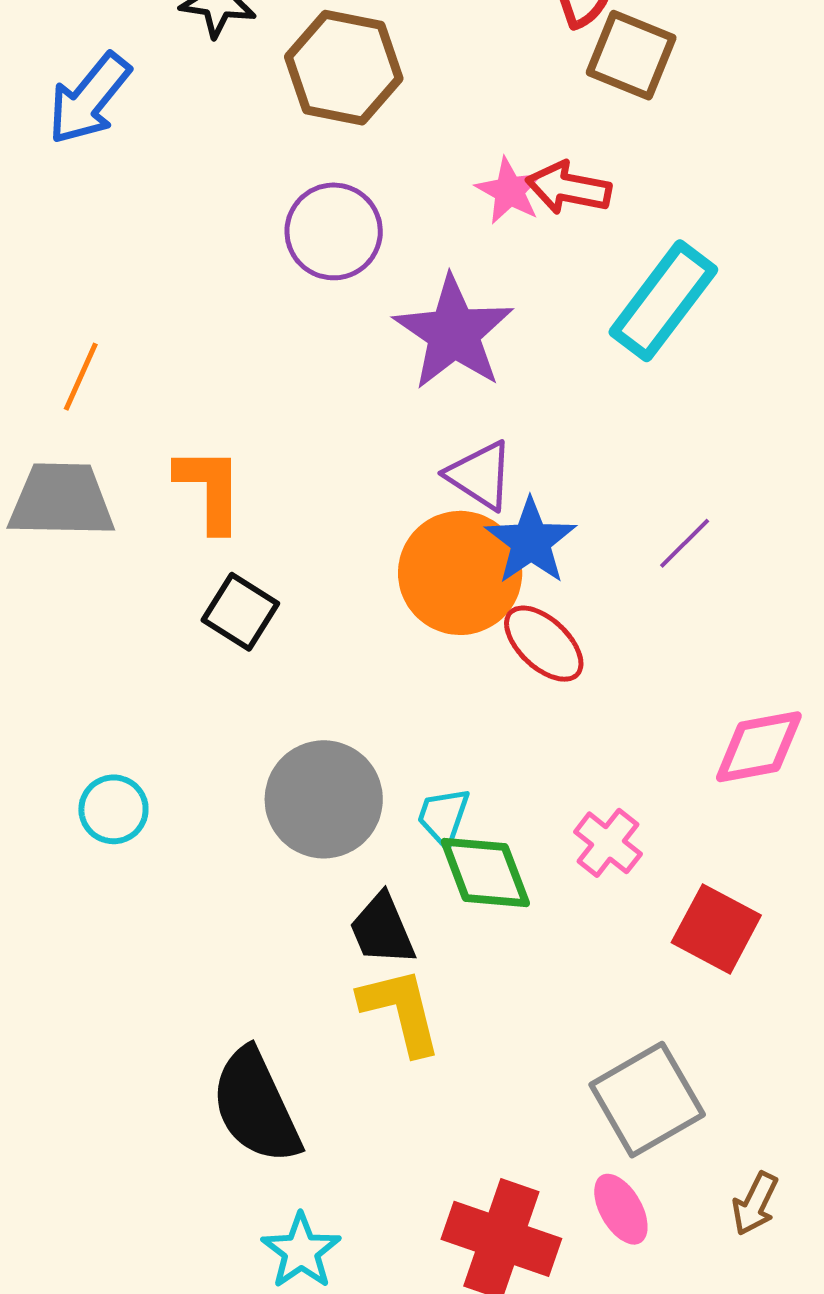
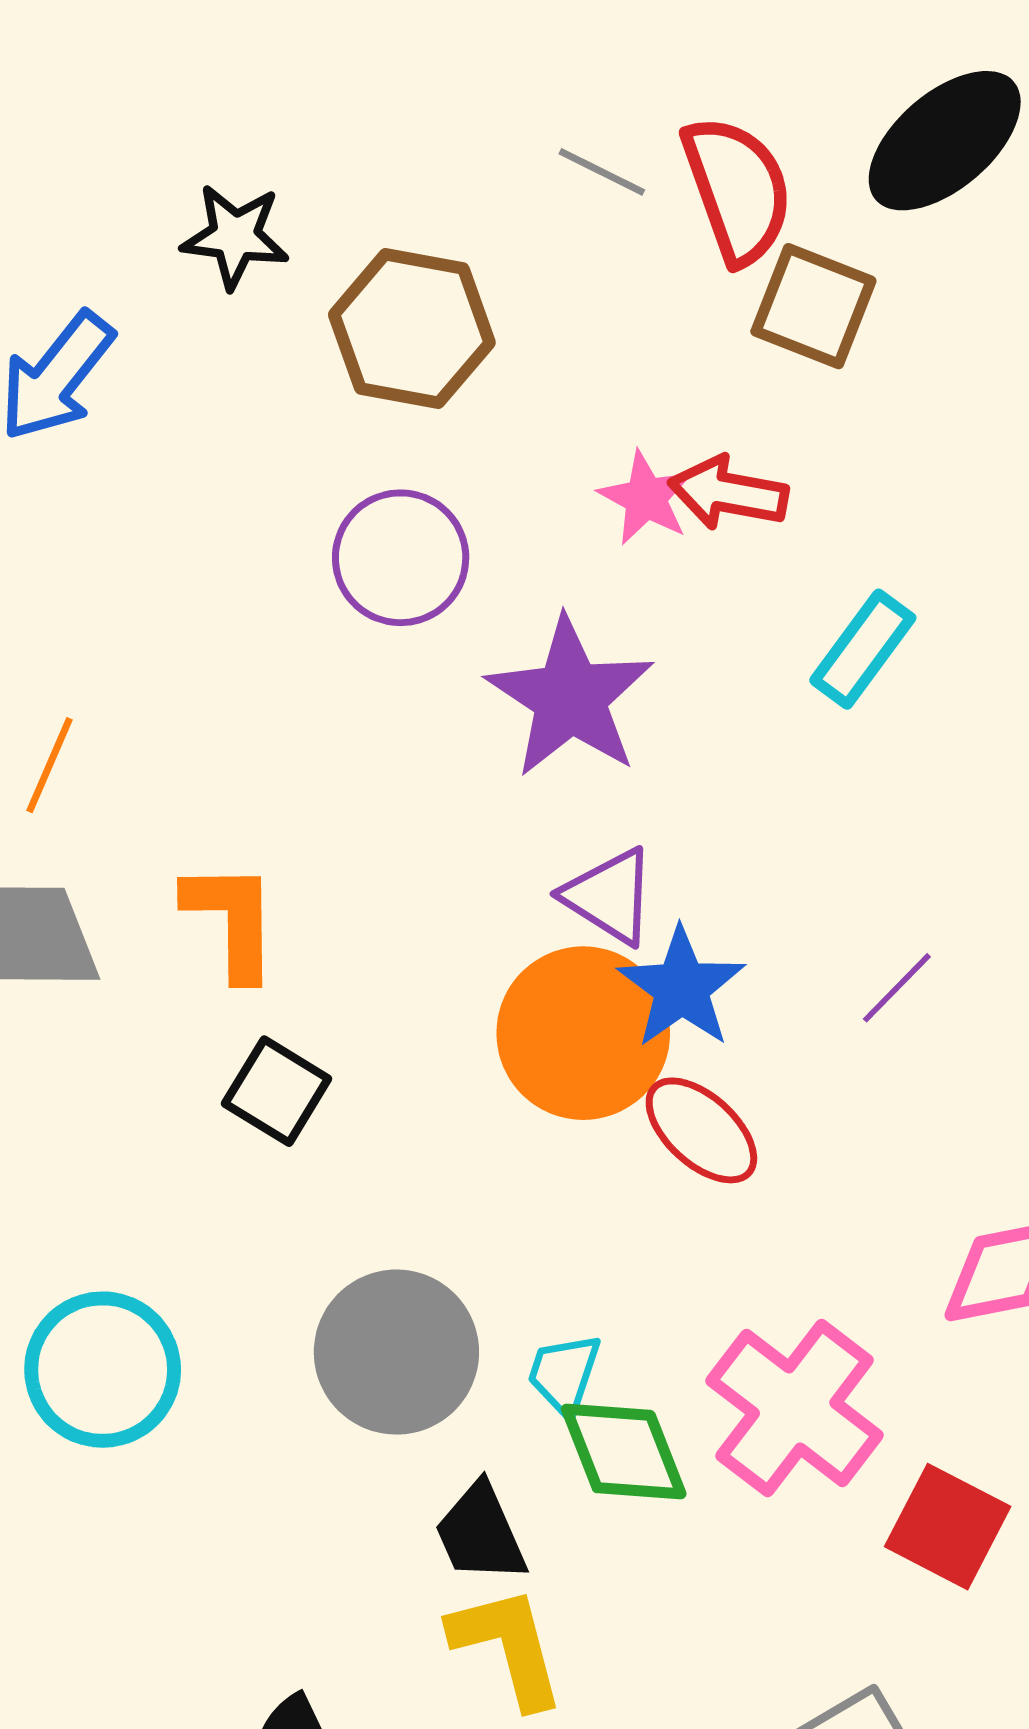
cyan rectangle: (663, 301) -> (863, 649), size x0.7
cyan circle: (113, 809) -> (103, 1370), size x1.6
pink cross: (608, 843) -> (795, 1408), size x1.8

